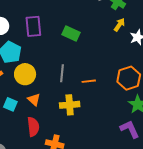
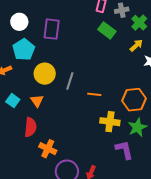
green rectangle: (71, 33) -> (107, 30), moved
yellow circle: (25, 74) -> (45, 74), moved
yellow cross: (70, 105) -> (110, 122), moved

